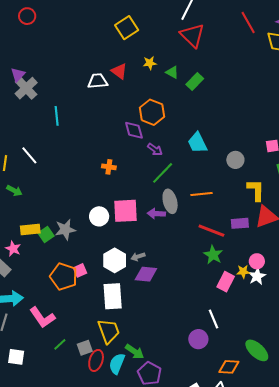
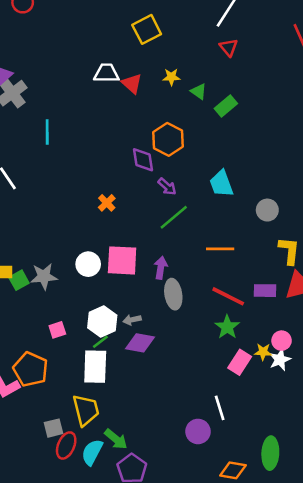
red triangle: (192, 35) -> (229, 47), size x0.6
white trapezoid: (98, 81) -> (106, 73), moved
orange cross: (109, 167) -> (107, 203), turned 32
gray ellipse: (170, 201) -> (173, 294), moved
purple arrow: (156, 214) -> (161, 268), turned 90
orange pentagon: (64, 277) -> (31, 369), moved
green line: (60, 344) -> (100, 342), moved
green ellipse: (257, 350) -> (270, 453), turned 45

